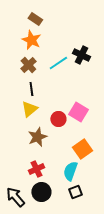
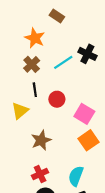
brown rectangle: (35, 19) -> (57, 16), moved
yellow triangle: (29, 109) -> (20, 111), moved
red circle: (58, 119) -> (57, 99), moved
orange square: (82, 149) -> (88, 140), moved

